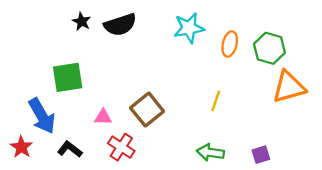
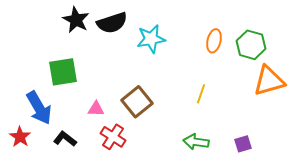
black star: (82, 21) -> (76, 20), size x1.5
cyan star: (189, 28) -> (151, 39), moved

